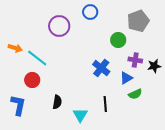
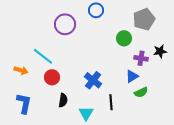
orange arrow: (15, 48) -> (21, 70), moved
black star: (154, 66) -> (160, 51), moved
blue cross: (101, 68) -> (93, 80), moved
red circle: (32, 80) -> (52, 77), moved

